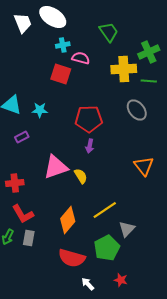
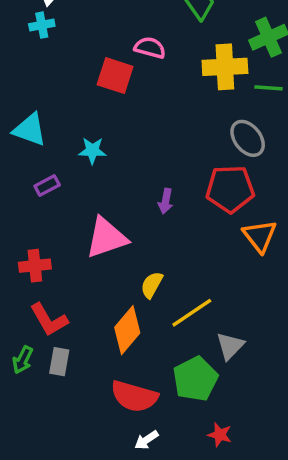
cyan cross: (63, 45) -> (42, 25), moved
cyan star: (40, 110) -> (92, 151), moved
red pentagon: (89, 119) -> (230, 189), moved
yellow semicircle: (81, 176) -> (152, 285), moved, turned -119
white arrow: (88, 284) -> (146, 440), moved, turned -80

